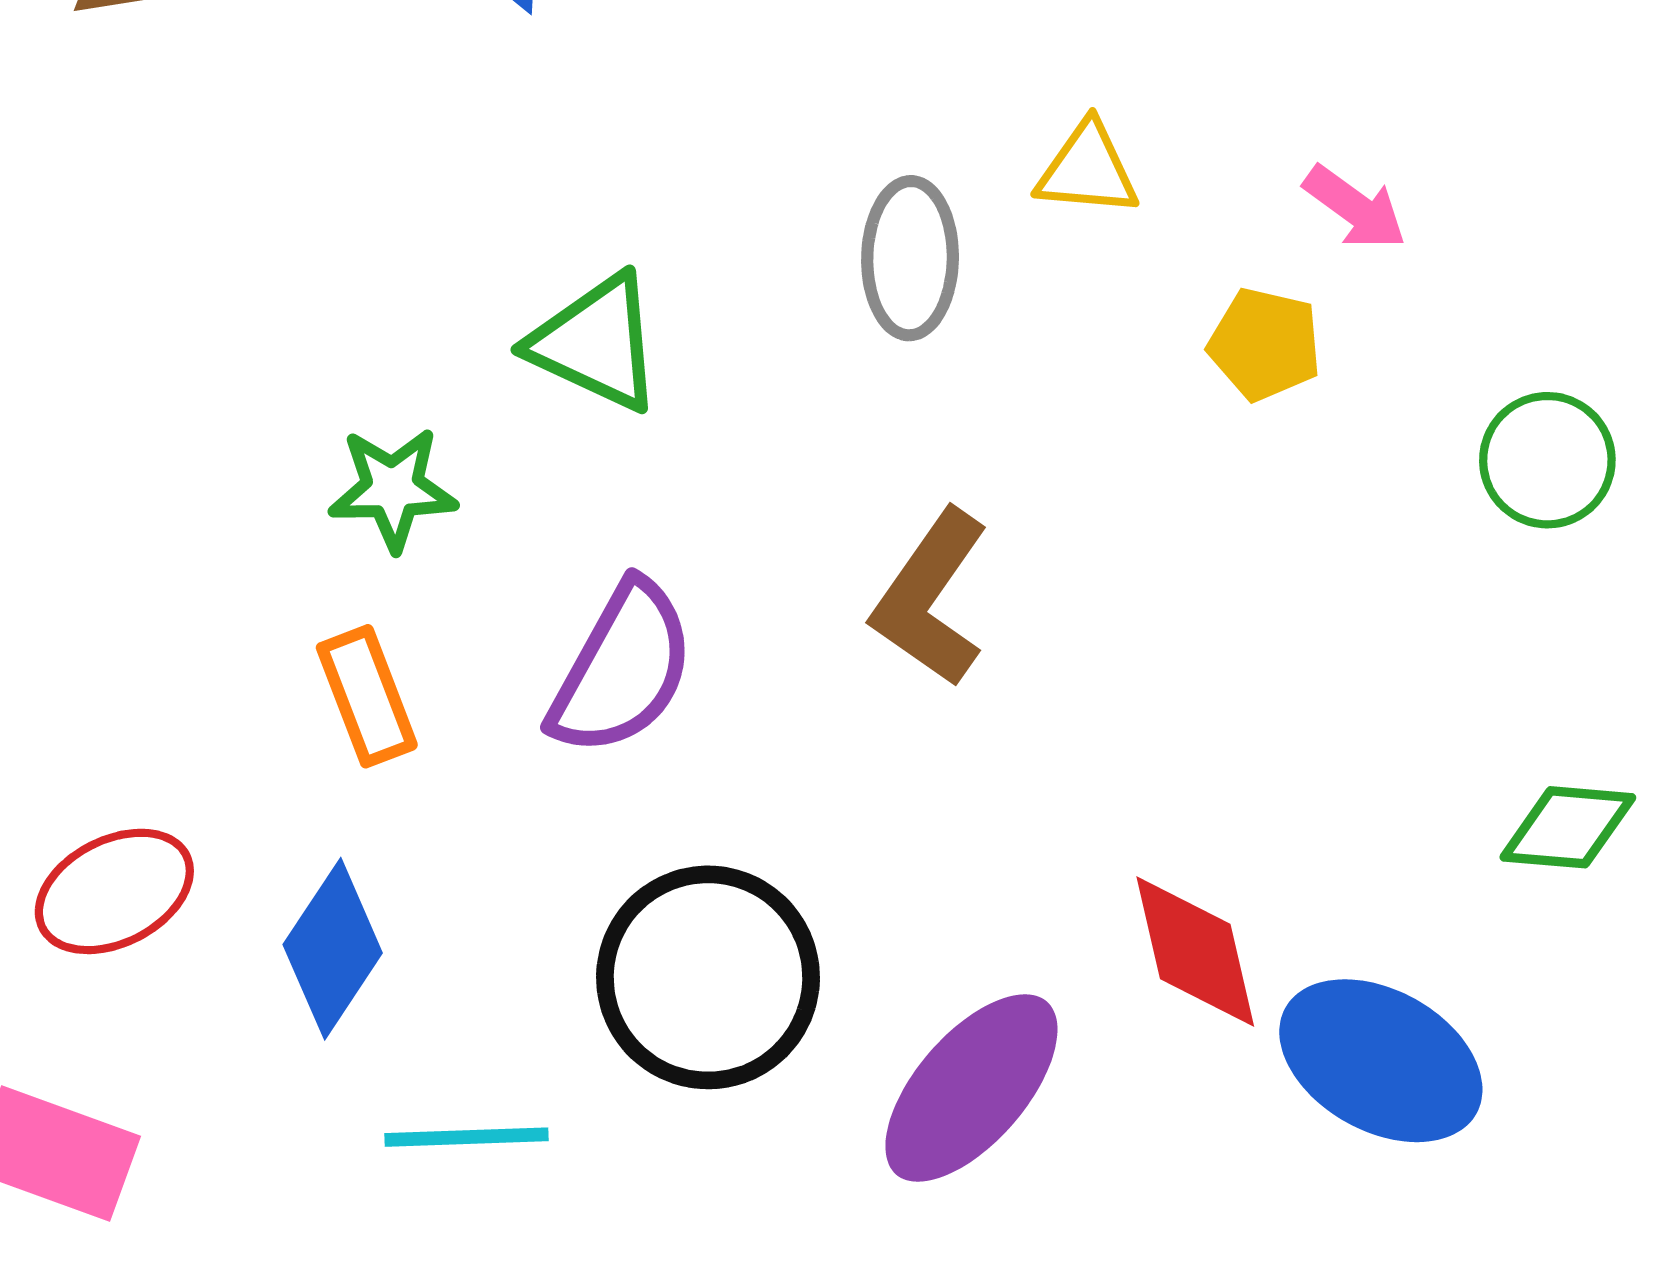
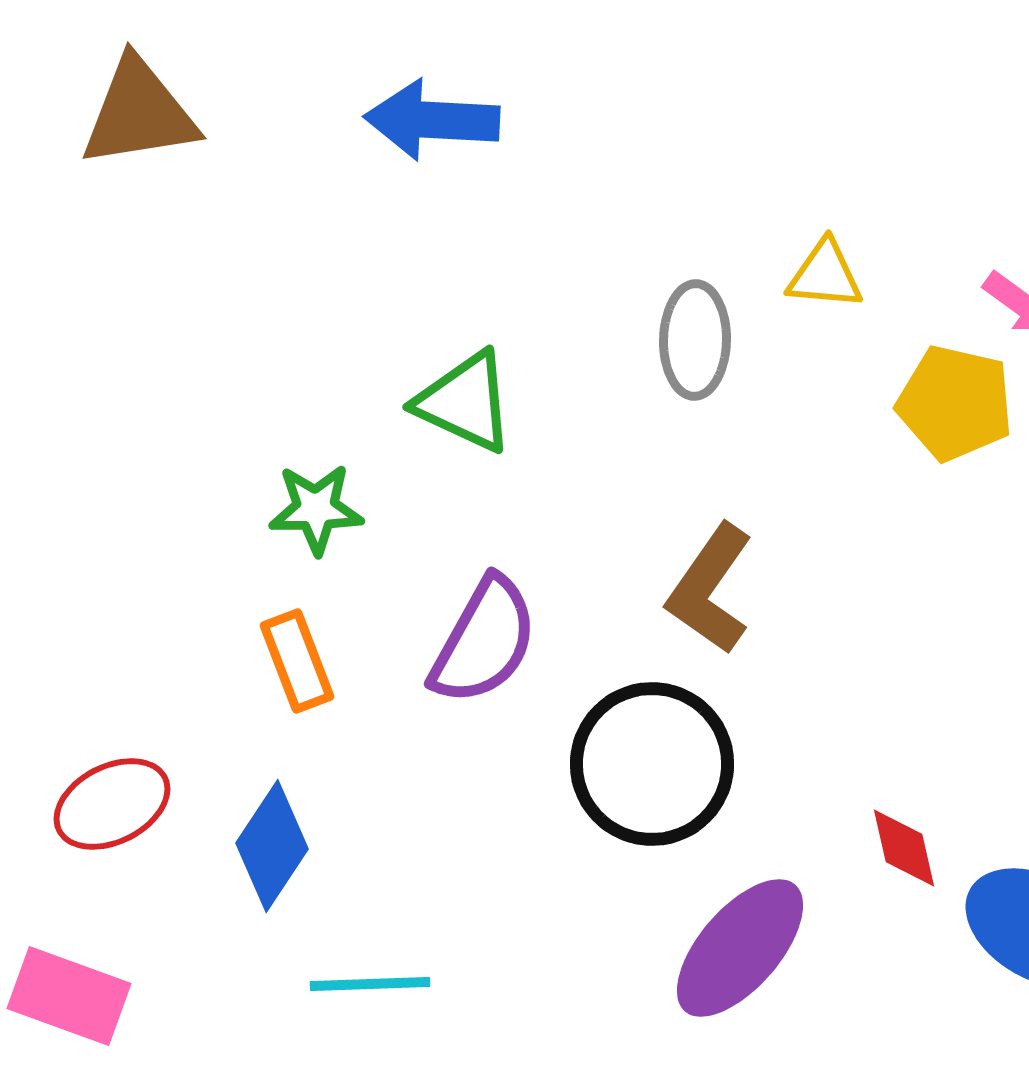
yellow pentagon: (1265, 344) -> (955, 403), size x1.4
red diamond: (1195, 952) -> (904, 848), size x0.7
black circle: (708, 977) -> (652, 764), moved

